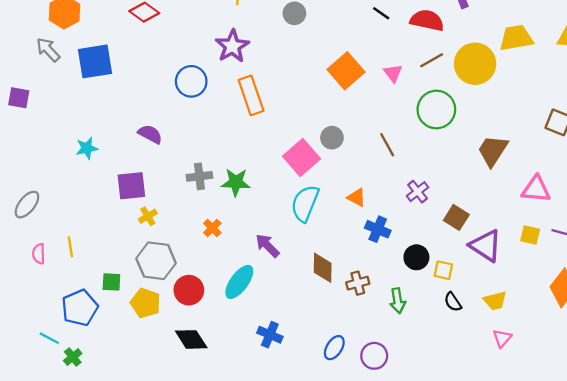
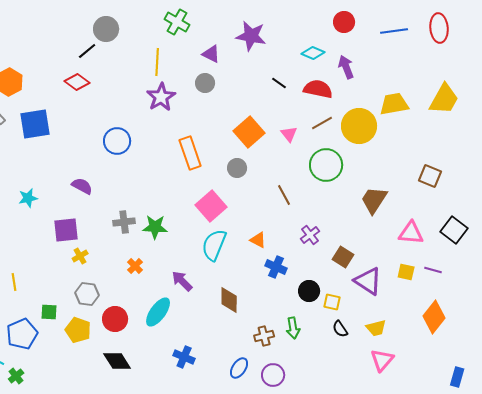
purple star: (232, 46) -> (161, 97), moved
orange rectangle: (251, 95) -> (190, 153), moved
gray circle: (332, 138) -> (237, 168), moved
gray hexagon: (156, 261) -> (87, 294), size x0.7
brown cross: (358, 283) -> (264, 336), moved
pink triangle: (502, 338) -> (382, 360), size x1.4

